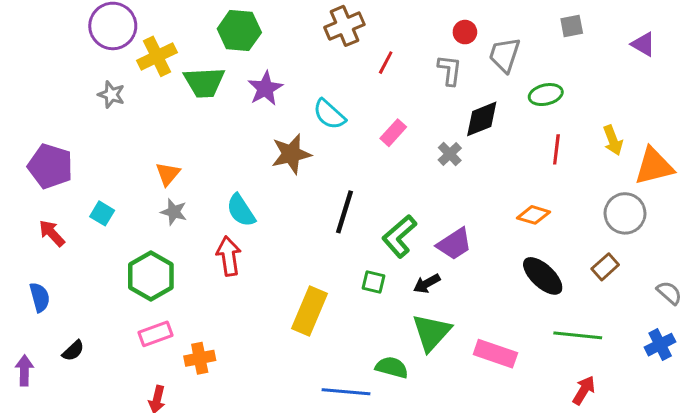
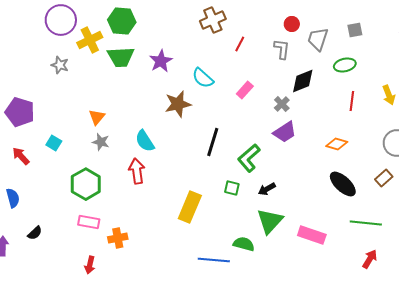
gray square: (572, 26) -> (355, 30), moved
green hexagon: (239, 31) -> (122, 21), moved
purple trapezoid: (454, 244) -> (285, 132), moved
pink rectangle: (155, 334) -> (89, 222), turned 30

